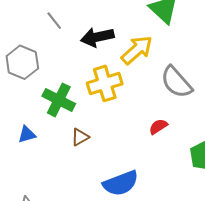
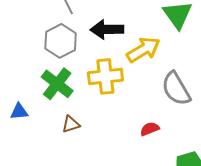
gray hexagon: (22, 62) -> (61, 41), moved

